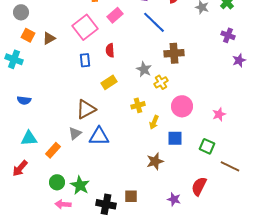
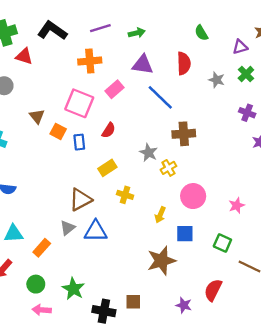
pink square: (85, 27) -> (79, 103), turned -30
orange square: (28, 35) -> (58, 131), moved
brown triangle: (49, 38) -> (37, 116), turned -40
red semicircle: (110, 50) -> (109, 130), turned -144
yellow cross: (138, 105) -> (125, 195), moved, turned 32
brown star: (155, 161) -> (161, 261), size x1.4
green circle: (57, 182) -> (36, 284), moved
pink arrow: (63, 204) -> (42, 310), moved

